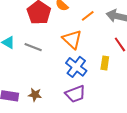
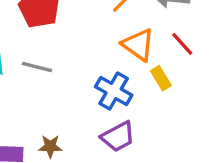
orange triangle: (72, 39) -> (138, 45), moved
yellow rectangle: (105, 63) -> (161, 78), turned -32

